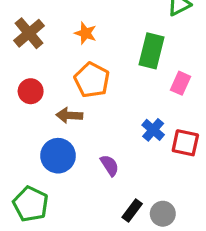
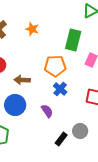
orange pentagon: (92, 80) -> (55, 66), moved, turned -30
blue cross: (153, 130) -> (60, 89), moved
gray circle: (163, 214) -> (80, 131), moved

